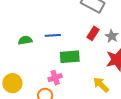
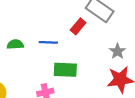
red rectangle: (93, 33) -> (78, 26), moved

